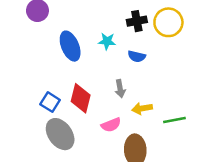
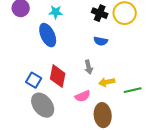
black cross: (137, 21) -> (100, 13), turned 35
cyan star: (107, 41) -> (56, 12), moved

